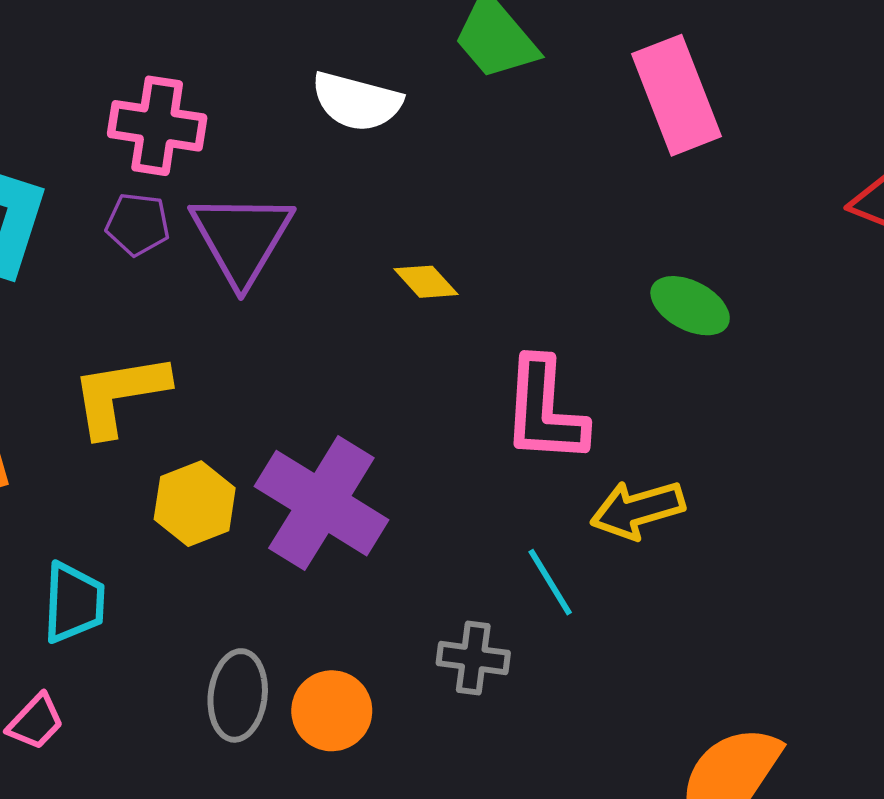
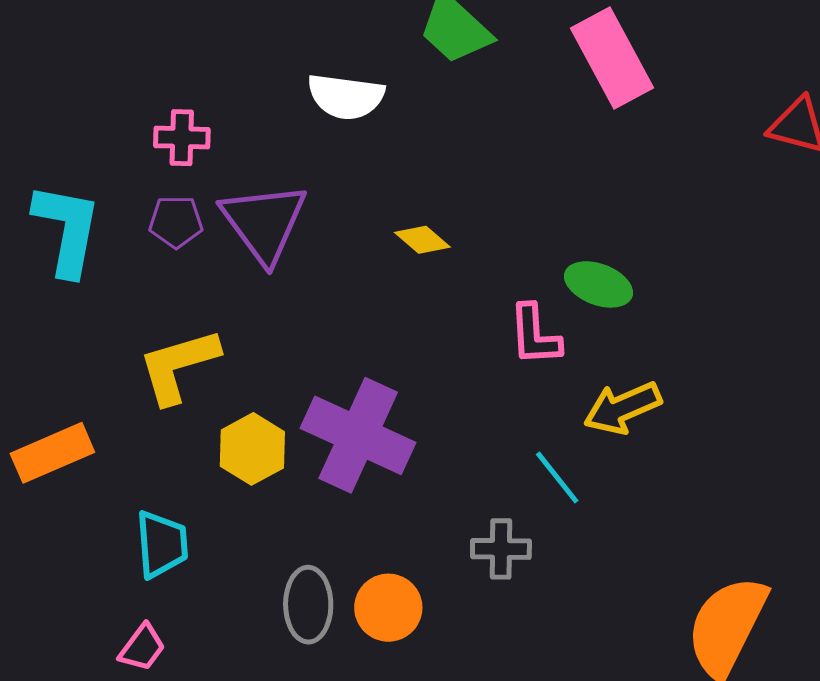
pink cross: (157, 126) -> (182, 138), size x0.7
green ellipse: (690, 306) -> (598, 284), moved
pink L-shape: (545, 411) -> (535, 335), size x0.7

